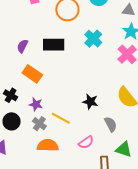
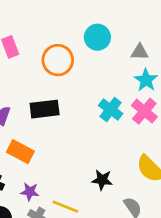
cyan cross: (93, 39) -> (111, 110), moved

